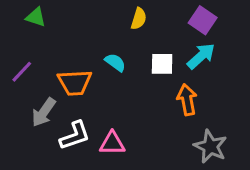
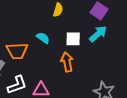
orange arrow: (187, 100) -> (67, 62), moved

